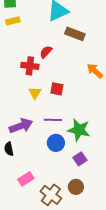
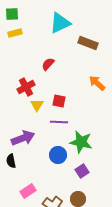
brown rectangle: (75, 34) -> (88, 43), moved
red cross: (30, 66) -> (26, 87), moved, turned -36
purple line: (53, 120) -> (59, 122), moved

